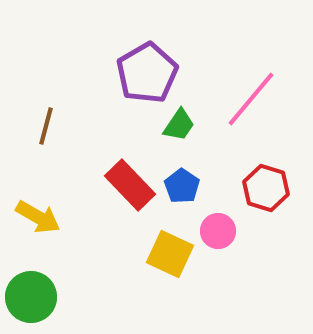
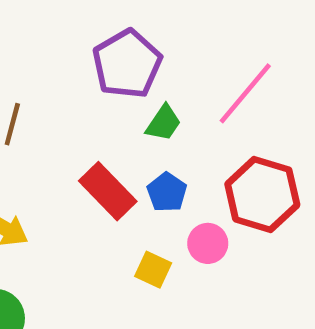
red hexagon: (266, 188) -> (262, 195), size x1.4
yellow square: (170, 254) -> (153, 270), size x0.7

